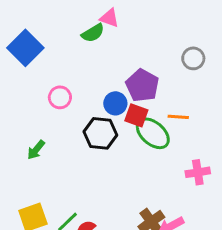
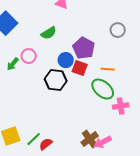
green semicircle: (93, 33) -> (49, 33), moved
green ellipse: (153, 133) -> (103, 89), moved
green arrow: (36, 150) -> (13, 64), moved

